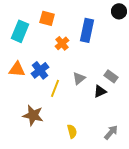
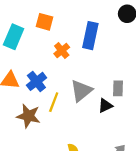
gray rectangle: (111, 76) -> (118, 88), turned 56
gray triangle: (79, 78) -> (81, 91), size x1.5
brown star: (33, 115) -> (28, 116), moved

